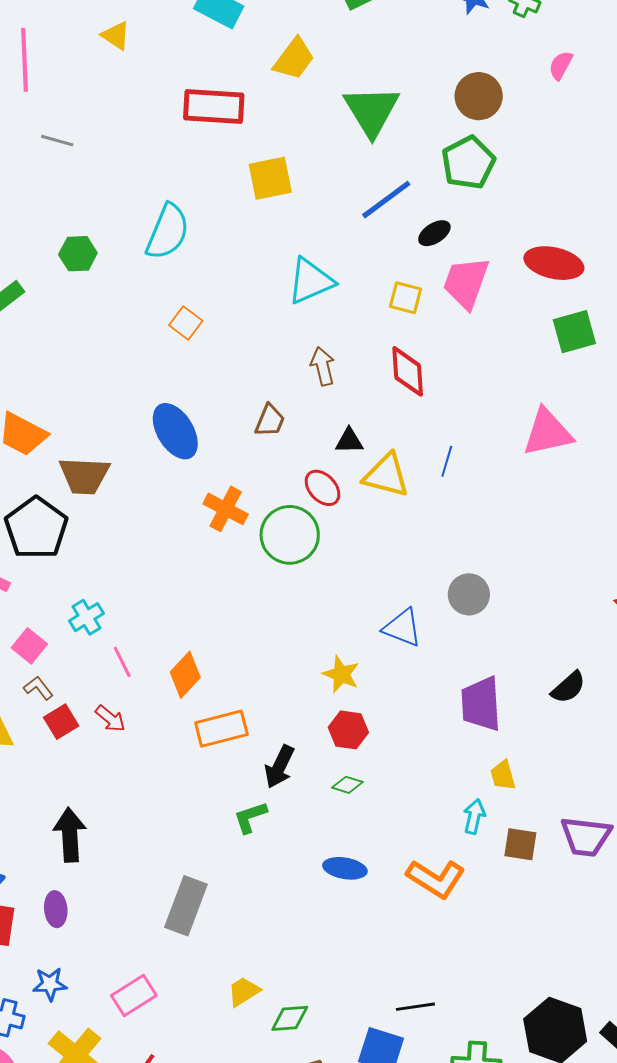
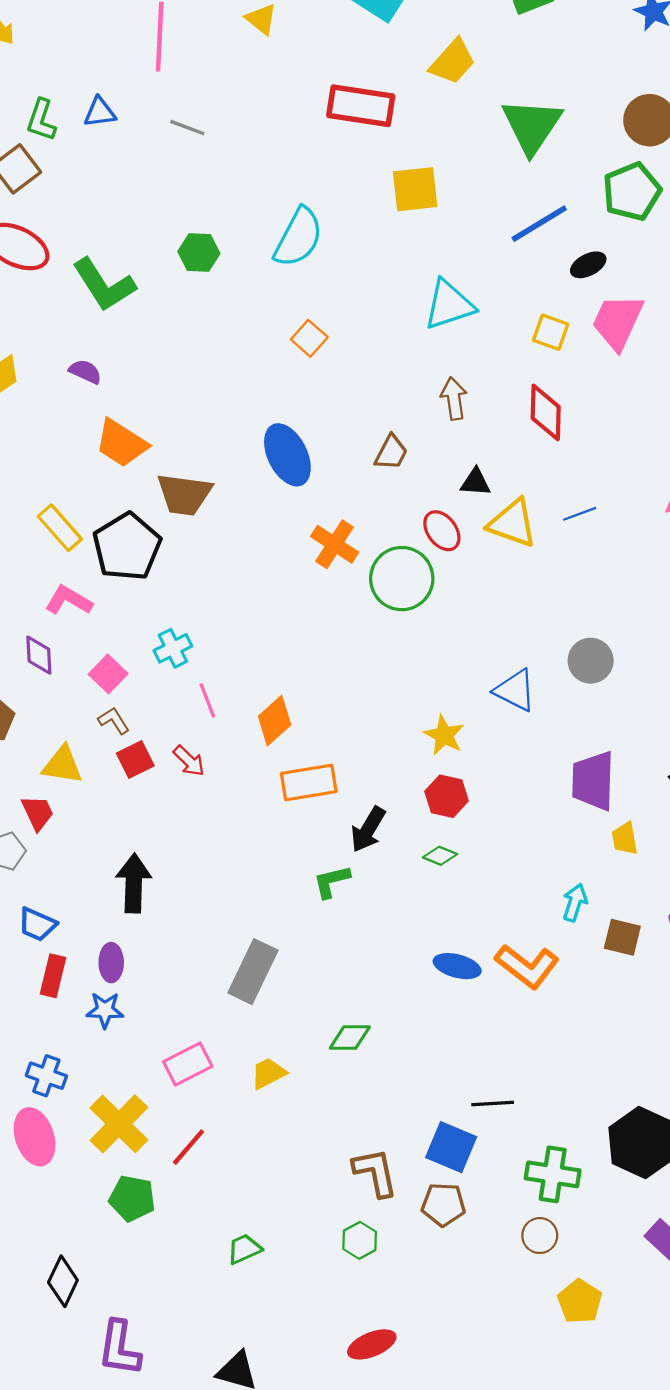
blue line: (447, 461) -> (580, 514), turned 48
yellow trapezoid: (503, 775) -> (625, 839), moved
blue ellipse: (345, 868) -> (457, 966), moved
blue star: (50, 984) -> (105, 1010), moved
yellow trapezoid: (244, 992) -> (268, 1073), moved
green diamond: (290, 1018) -> (350, 1038), moved

